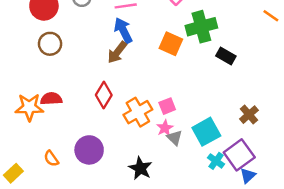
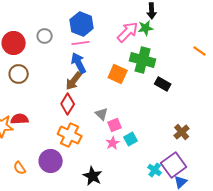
green cross: (201, 27) -> (143, 60), turned 30
red diamond: (104, 95) -> (68, 104), moved
orange cross: (138, 112) -> (70, 135), moved, turned -35
cyan square: (206, 132) -> (131, 139), moved, size x0.6
gray triangle: (175, 138) -> (102, 114), moved

